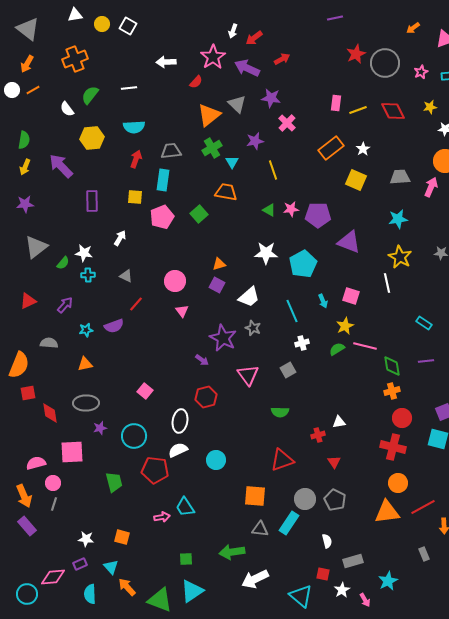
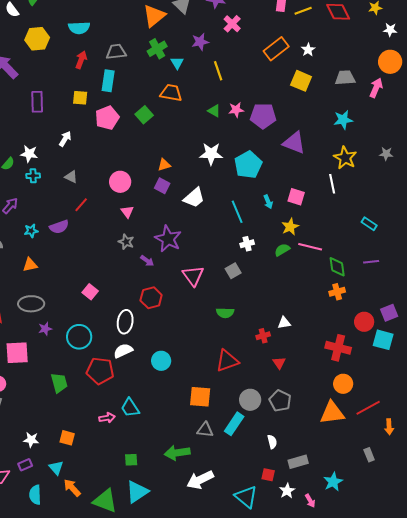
gray star: (253, 328) -> (126, 242), moved
red circle: (402, 418) -> (364, 322), moved

